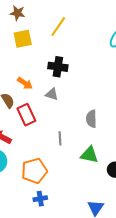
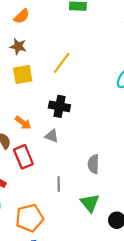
green triangle: (89, 155) -> (90, 203), turned 36

